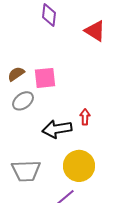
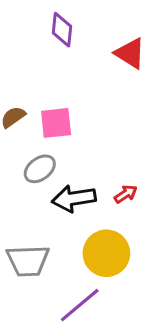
gray ellipse: (23, 101) -> (40, 169), moved
red arrow: (85, 117) -> (126, 194), moved, turned 56

